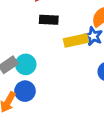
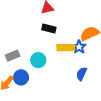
cyan circle: (26, 64) -> (38, 60), moved

